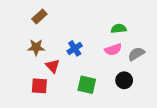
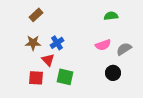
green semicircle: (119, 29) -> (111, 16), moved
blue cross: (75, 48) -> (57, 43), moved
green square: (87, 85) -> (65, 77), moved

